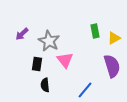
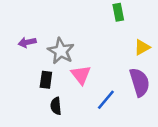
green rectangle: (95, 31) -> (118, 12), moved
purple arrow: (22, 34) -> (27, 42), turned 32
blue line: (85, 90) -> (106, 100), moved

